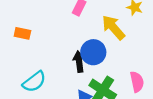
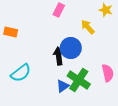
yellow arrow: (113, 27) -> (88, 27), size x0.7

